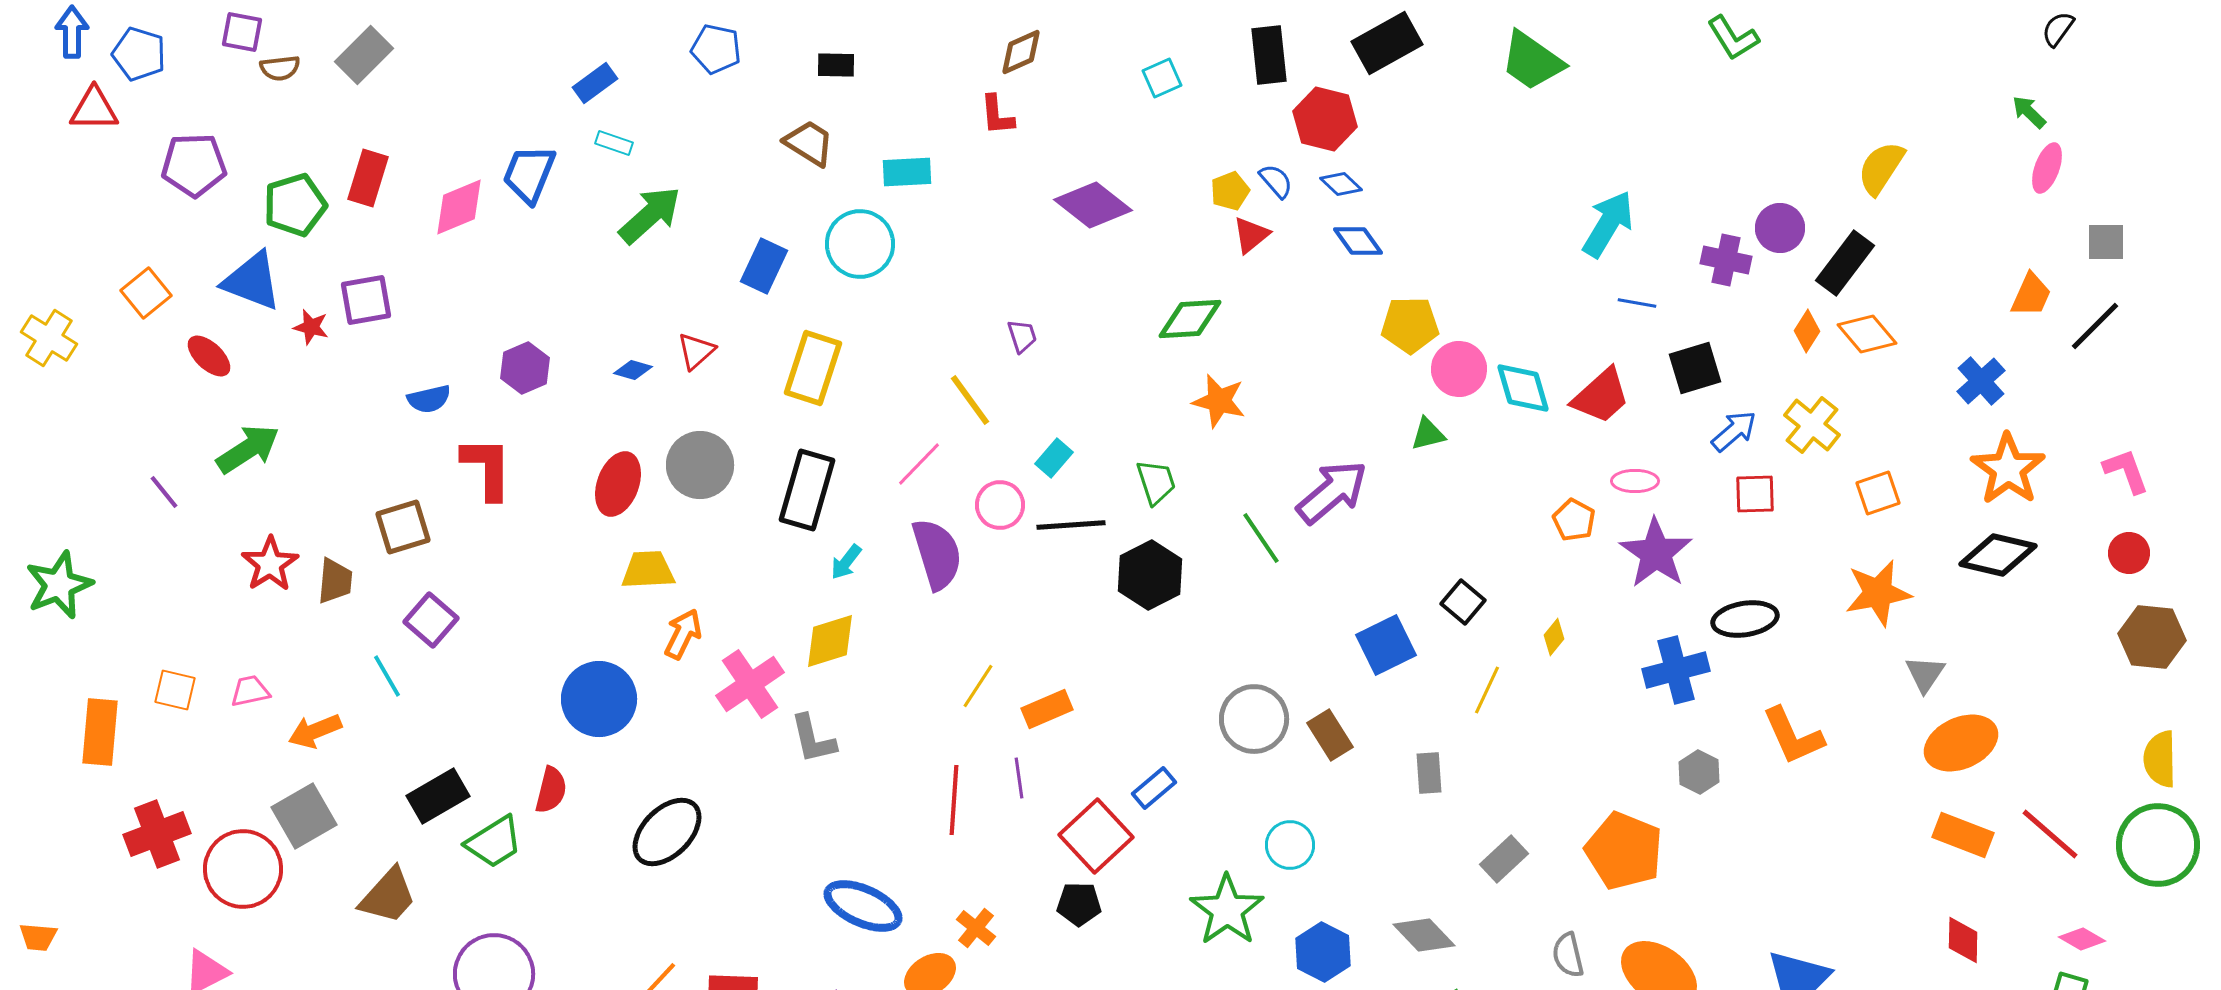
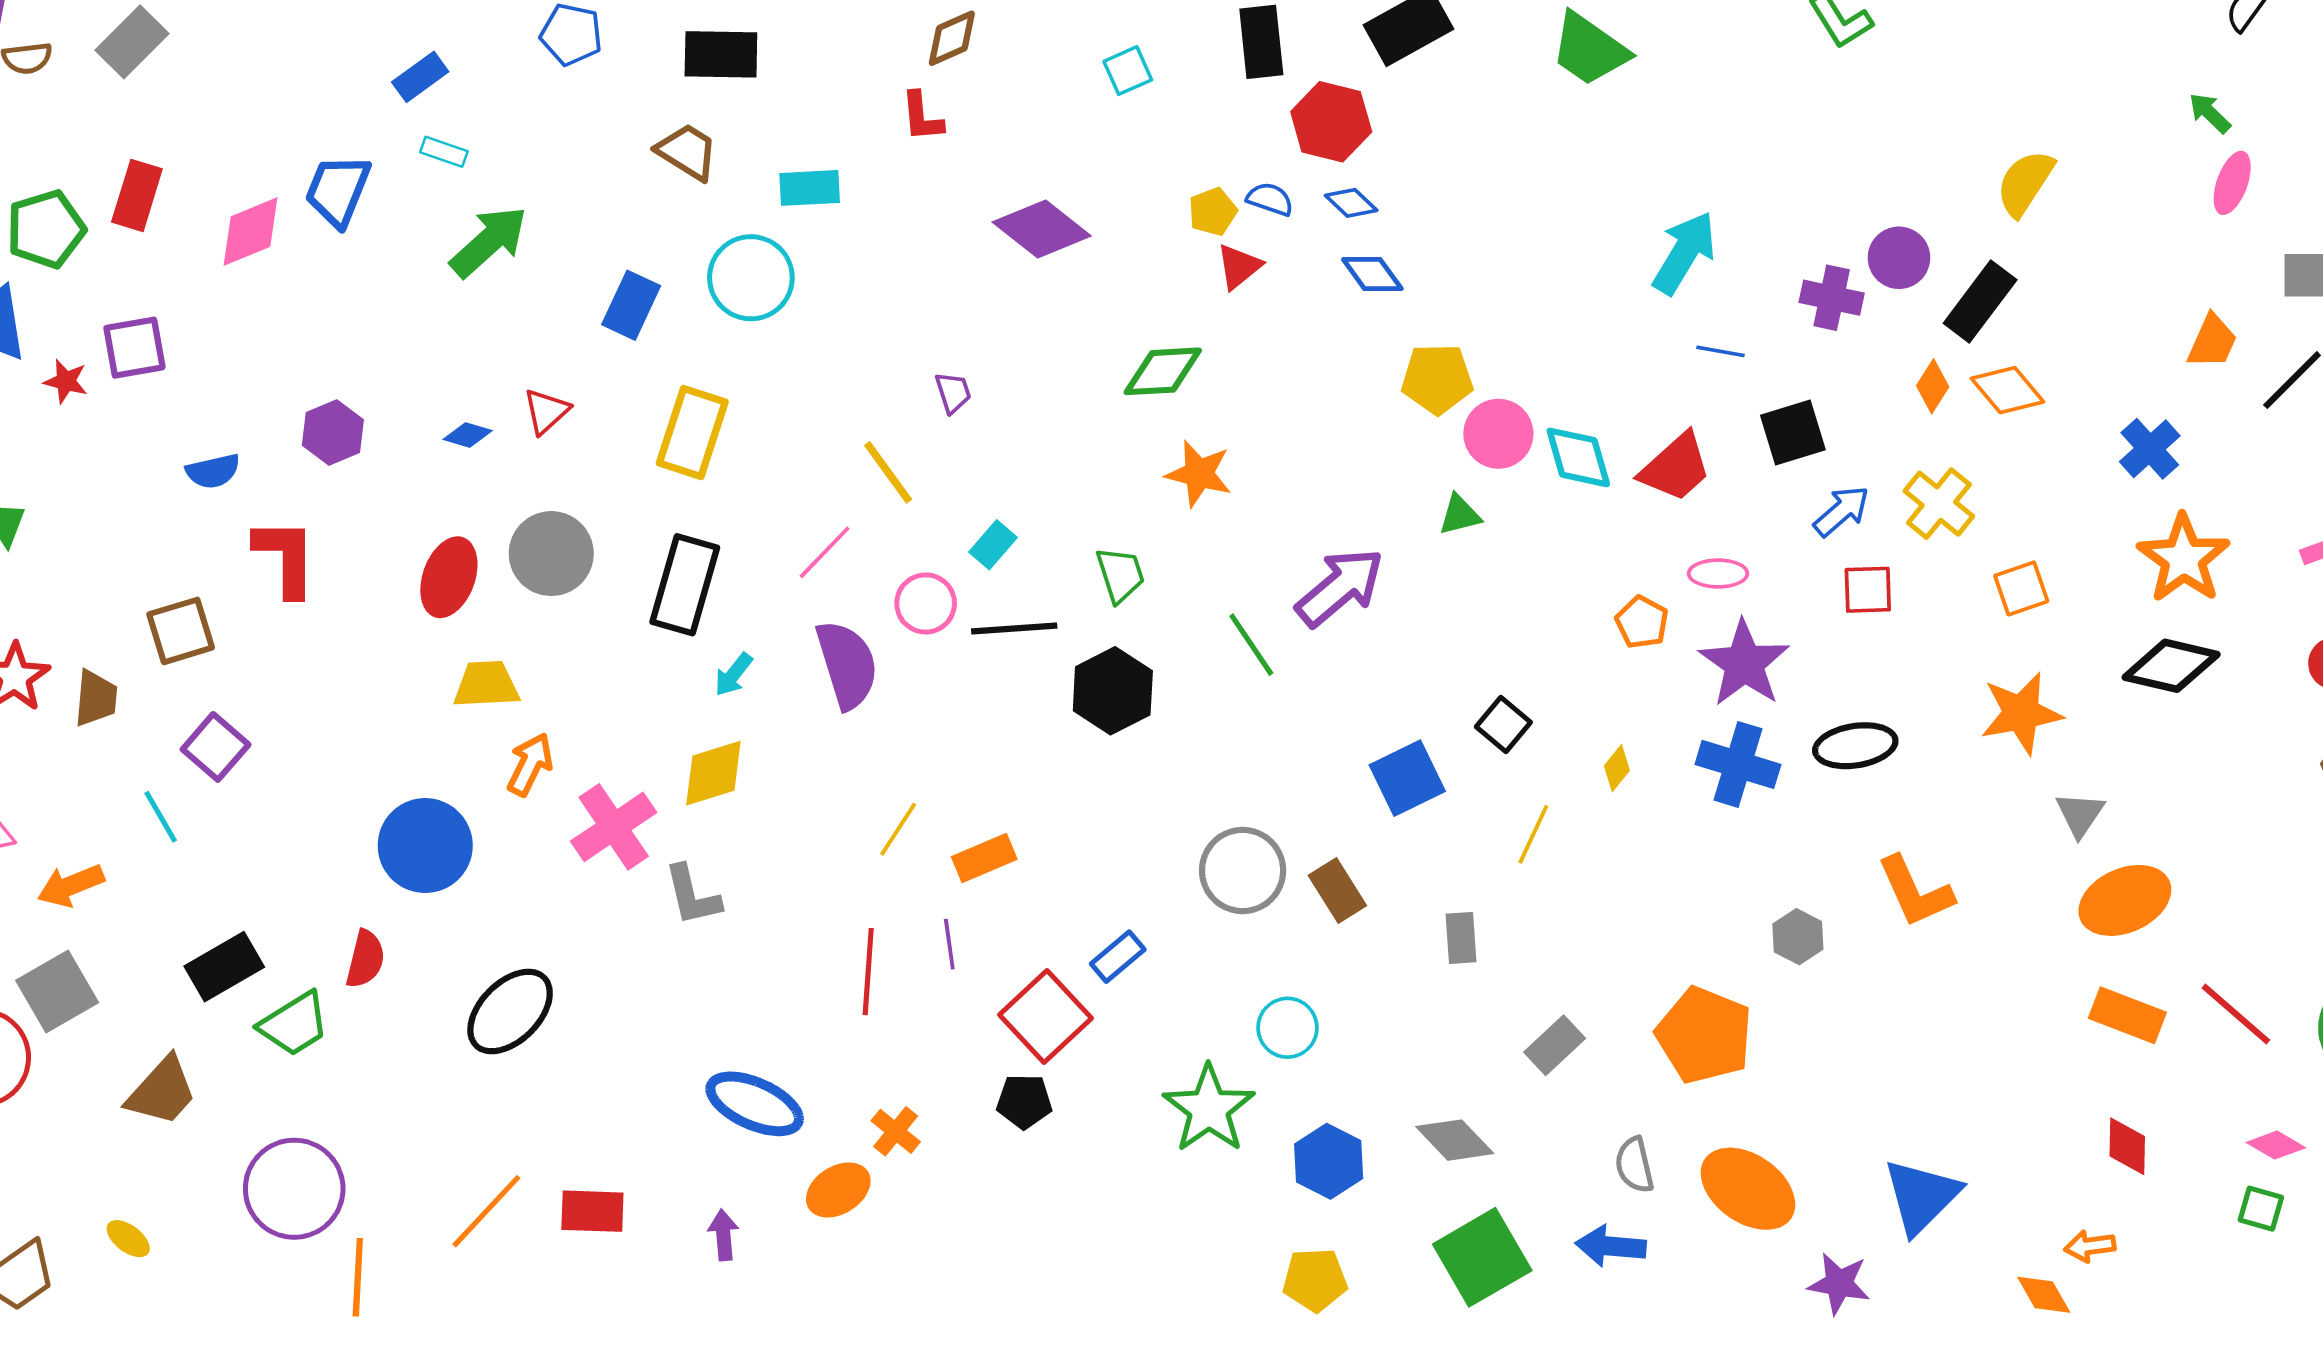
black rectangle: (836, 65) -> (721, 54), size x1.6
blue semicircle: (1276, 181) -> (1270, 199), turned -30
blue cross: (1676, 670) -> (1738, 764), moved, turned 32

